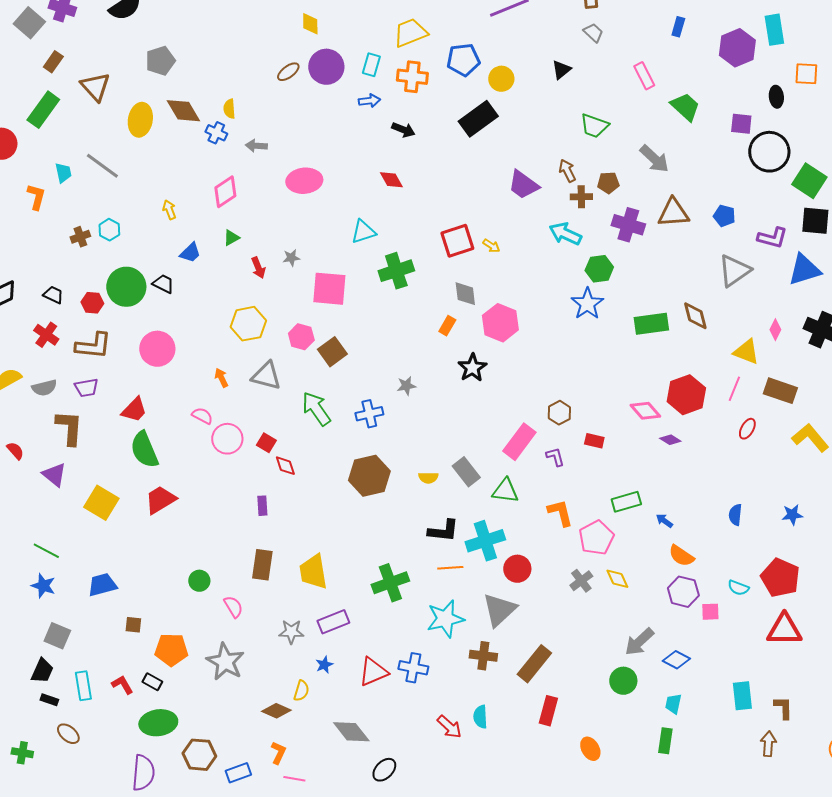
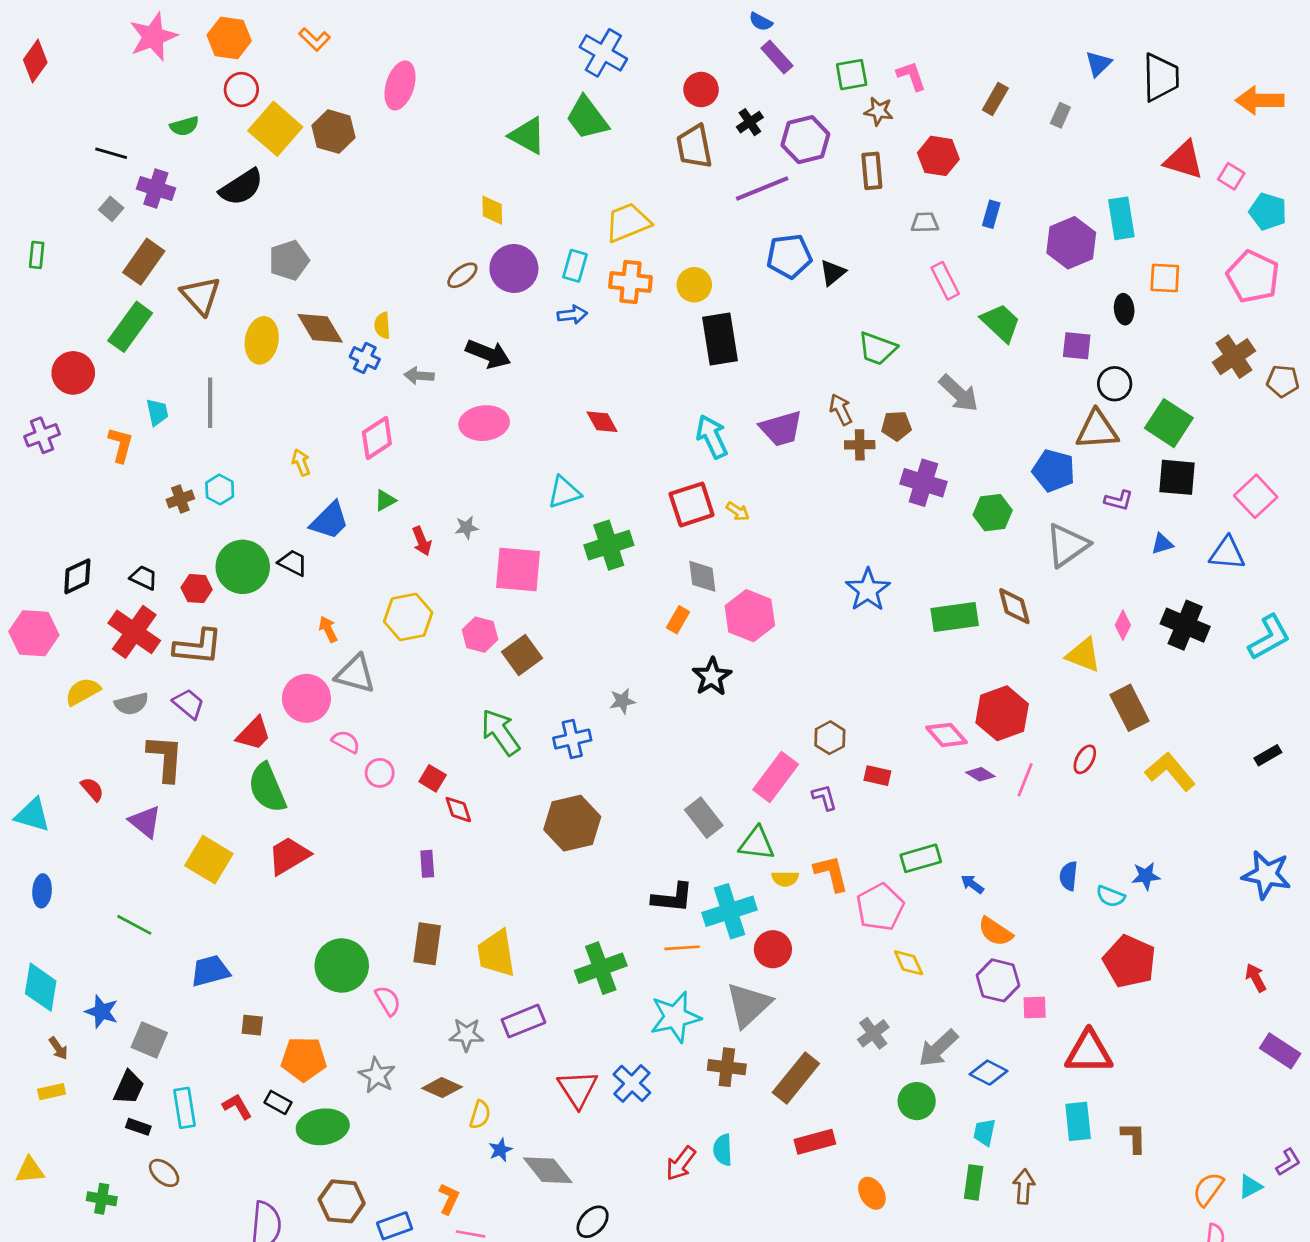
gray square: (29, 23) -> (111, 209), size x0.6
gray trapezoid: (593, 33) -> (925, 222), moved, turned -45
blue pentagon: (463, 60) -> (789, 256), moved
brown rectangle: (53, 62) -> (144, 262), size x1.5
yellow circle: (501, 79) -> (694, 285), moved
black rectangle: (478, 119) -> (720, 339), turned -63
black arrow: (403, 130) -> (488, 354), moved, size x1.4
black circle: (769, 152) -> (1115, 384), size x0.6
gray line: (102, 166) -> (210, 403), turned 54
purple trapezoid: (523, 185) -> (781, 429), turned -52
brown triangle: (673, 213) -> (1097, 430), moved
blue pentagon: (724, 216) -> (1054, 471), size x1.4
cyan arrow: (565, 234) -> (712, 437), moved, turned 40
purple L-shape: (772, 238) -> (1119, 500), size x0.7
blue trapezoid: (190, 253) -> (330, 521), size x1.4
green hexagon: (599, 269) -> (993, 513), moved
blue triangle: (804, 270) -> (1162, 544), size x0.5
red cross: (46, 335) -> (134, 632), size x1.5
pink circle: (157, 349) -> (306, 698), moved
gray triangle: (266, 376) -> (355, 674), moved
orange arrow: (221, 378) -> (328, 629), moved
purple trapezoid: (86, 388) -> (188, 704), turned -130
pink line: (734, 389) -> (1025, 780), moved
brown rectangle: (780, 391) -> (1130, 708), turned 44
pink circle: (227, 439) -> (380, 773), size x0.7
yellow semicircle: (428, 478) -> (785, 879), moved
green circle: (199, 581) -> (342, 965), size x1.8
gray cross: (581, 581) -> (873, 1033), moved
blue star: (43, 586) -> (102, 1012), moved
cyan semicircle: (738, 588) -> (1111, 896), moved
red triangle: (784, 630) -> (1089, 1052), moved
gray star: (225, 662) -> (377, 1075), size x0.7
blue star: (324, 665) -> (500, 1150), moved
blue cross: (413, 668) -> (632, 1083), turned 32
red triangle: (373, 672) -> (578, 1089), turned -40
brown diamond: (276, 711) -> (442, 1088), moved
red rectangle: (548, 711) -> (815, 1142), turned 60
green ellipse: (158, 723) -> (323, 1127), moved
red arrow: (449, 727) -> (681, 1163), turned 84
brown arrow: (768, 744) -> (1024, 1187), moved

